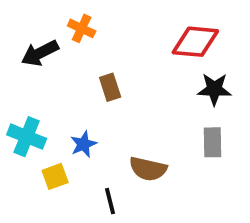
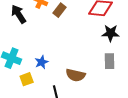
black arrow: (40, 53) -> (19, 14), turned 84
brown rectangle: (110, 87) -> (60, 10), moved, turned 56

